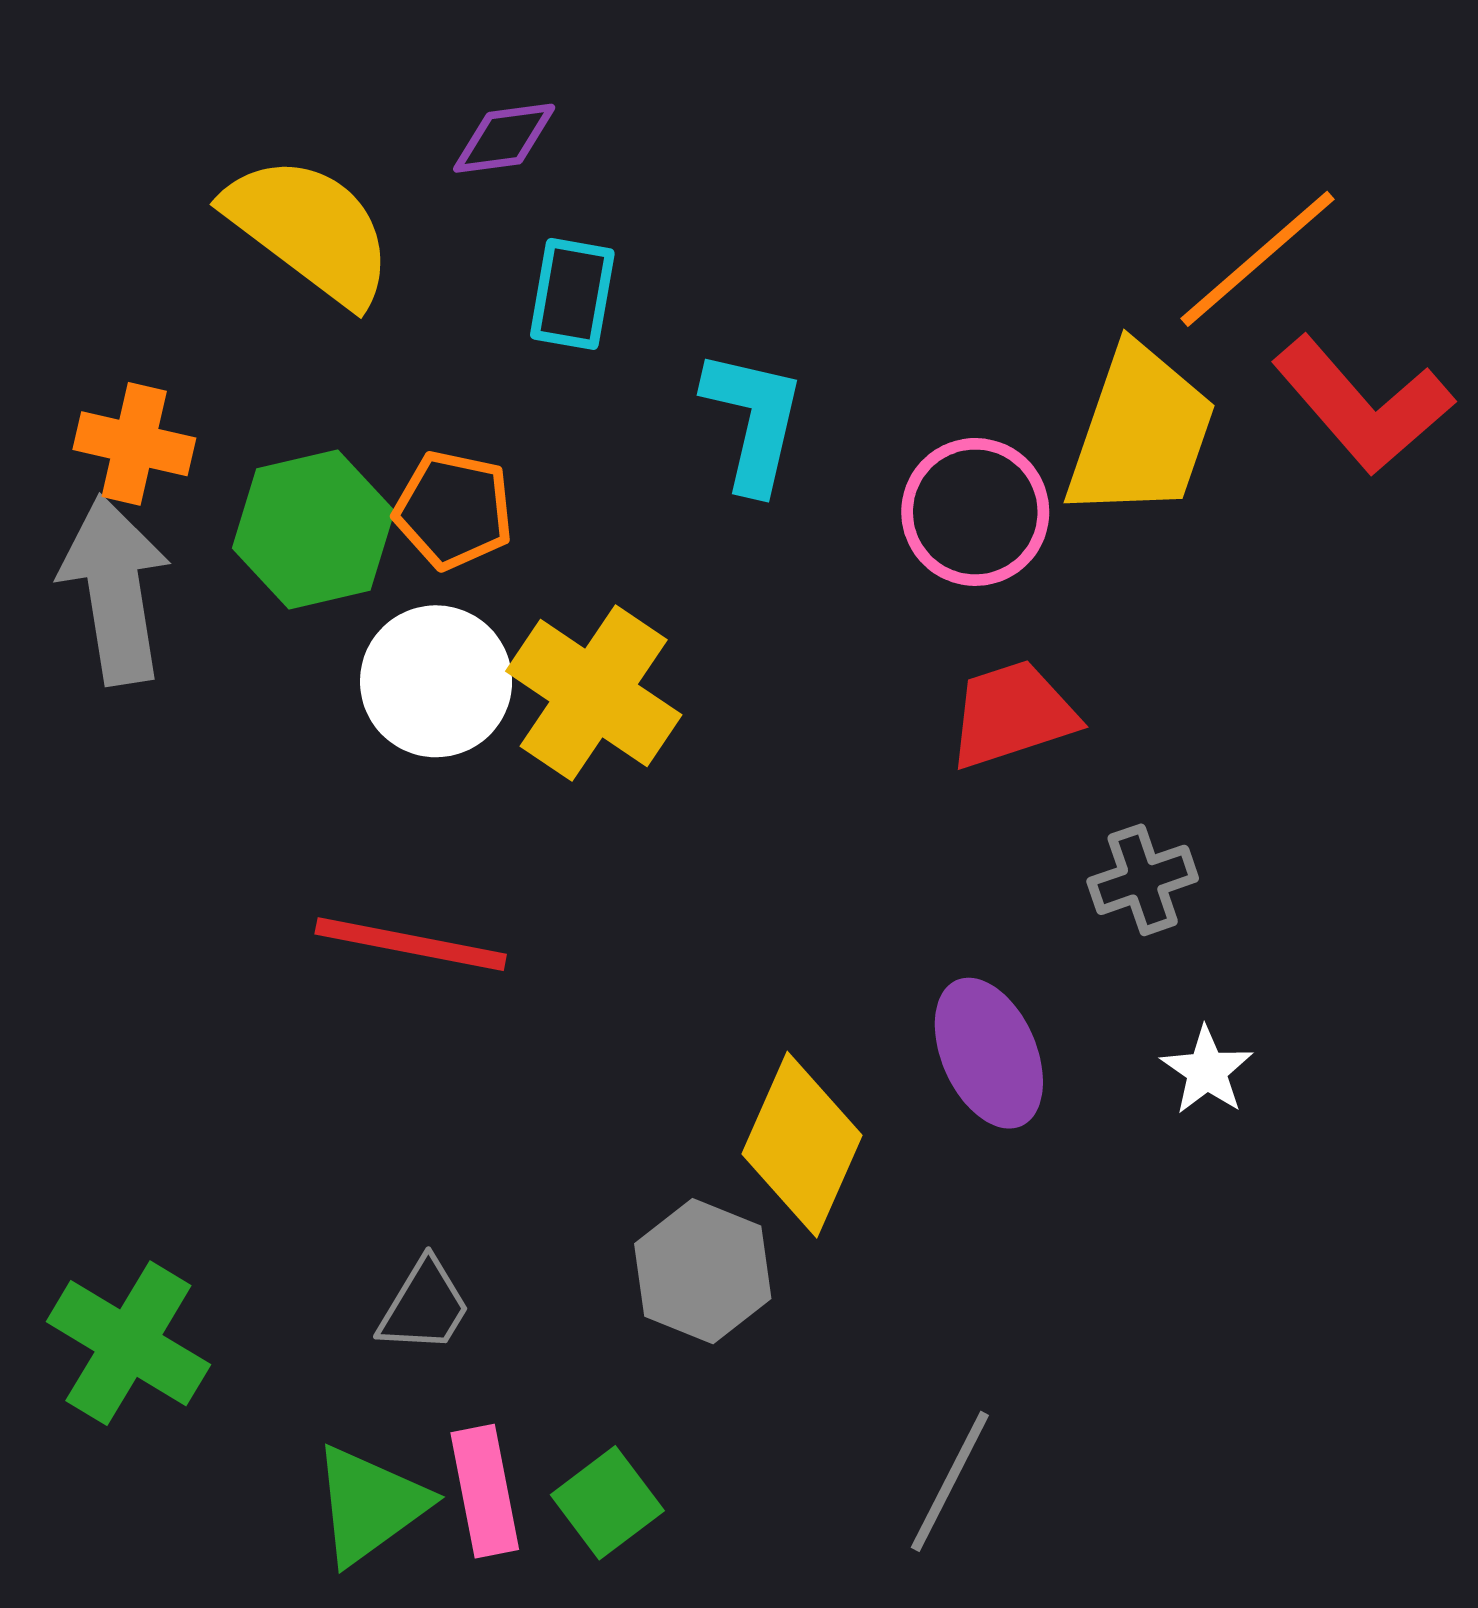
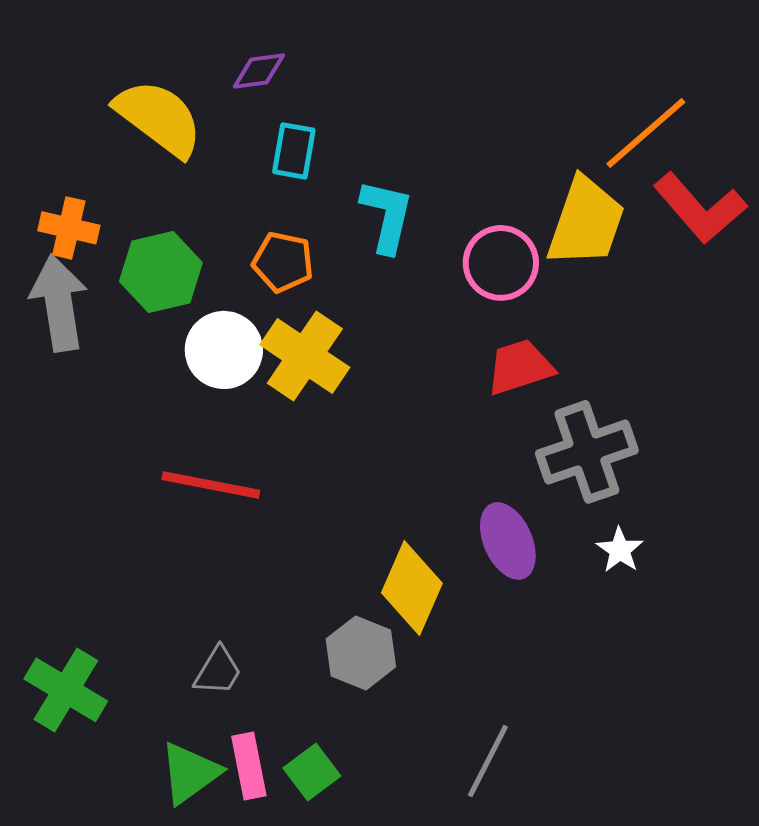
orange pentagon: (454, 510) -> (283, 262), moved
gray cross: (1143, 880) -> (587, 452), size x1.8

